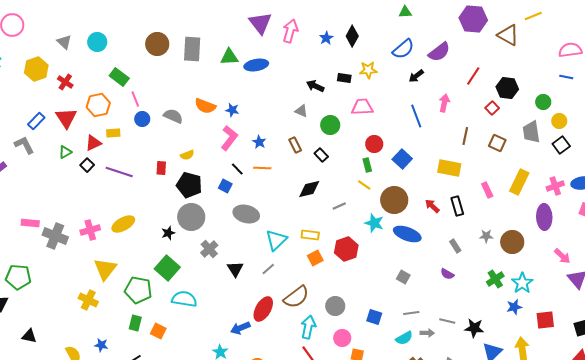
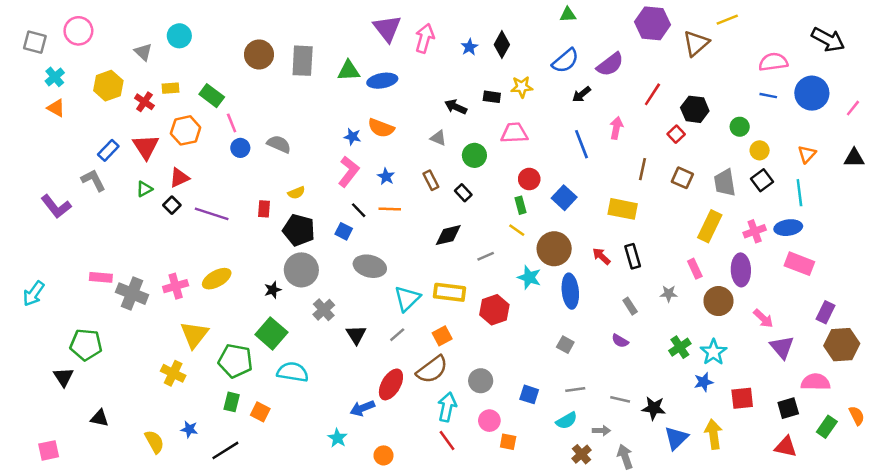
brown triangle: (508, 35) -> (696, 43), turned 50
cyan circle: (97, 42) -> (179, 36), moved
orange semicircle: (205, 106) -> (381, 128), moved
gray trapezoid: (531, 132) -> (725, 183), moved
yellow rectangle: (113, 133) -> (171, 88), moved
pink rectangle: (487, 190) -> (695, 269), moved
blue ellipse: (407, 234) -> (570, 291), turned 64
yellow rectangle: (310, 235) -> (450, 292), size x1.4
brown circle: (512, 242) -> (718, 301), moved
orange square: (315, 258) -> (442, 336), moved
gray arrow: (427, 333) -> (601, 431), moved

